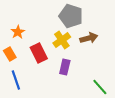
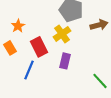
brown arrow: (89, 38) -> (99, 25), moved
blue line: (16, 80) -> (29, 70), moved, turned 42

